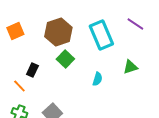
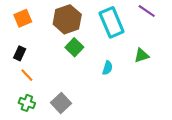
black rectangle: (32, 70) -> (20, 53), moved

